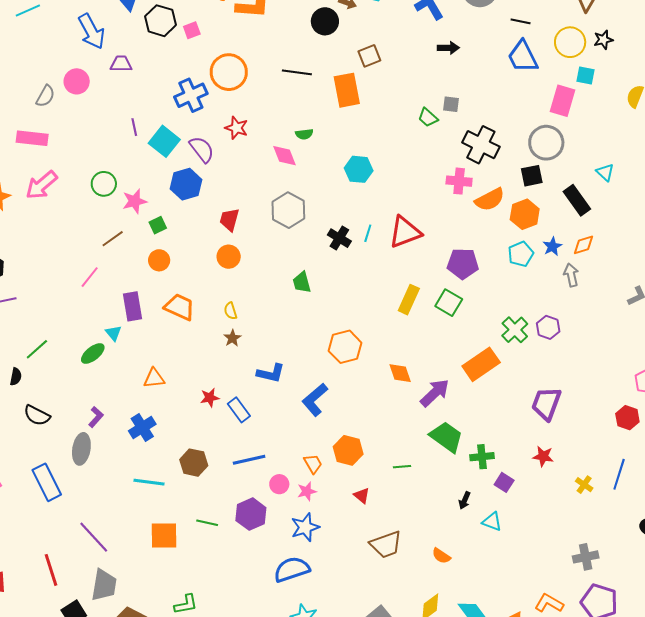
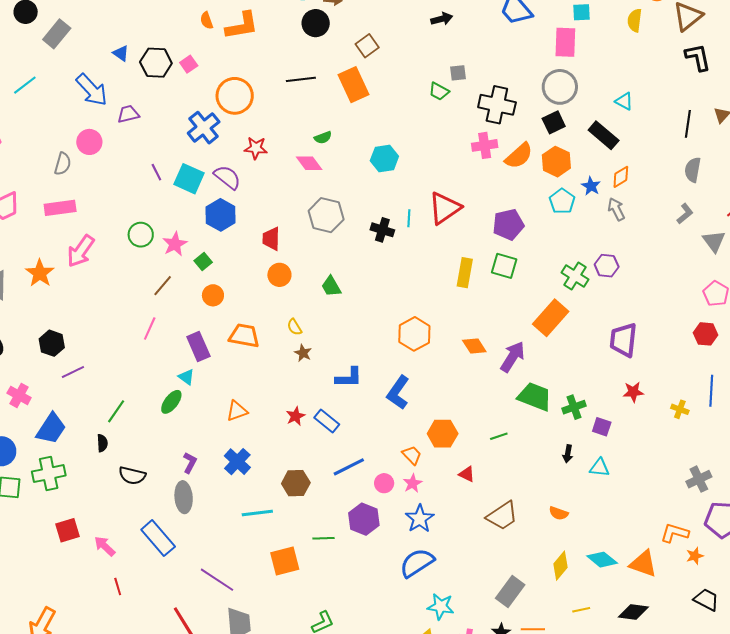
green trapezoid: (302, 282) -> (331, 286), moved

